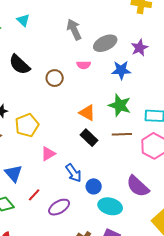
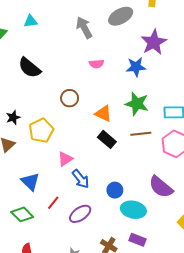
cyan triangle: (23, 20) -> (31, 21), turned -48
gray ellipse: (105, 43) -> (121, 16), moved
purple star: (140, 48) -> (154, 42), size x1.4
brown circle: (55, 78) -> (70, 98), moved
blue arrow: (74, 173) -> (81, 179), moved

